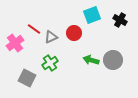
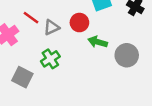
green arrow: (91, 60) -> (98, 42), moved

